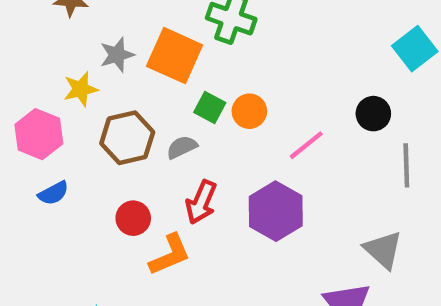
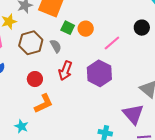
gray semicircle: (182, 147) -> (56, 46), turned 88
orange L-shape: (170, 255) -> (44, 103), moved

